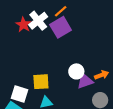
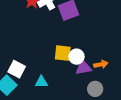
yellow square: (41, 82) -> (63, 53), moved

